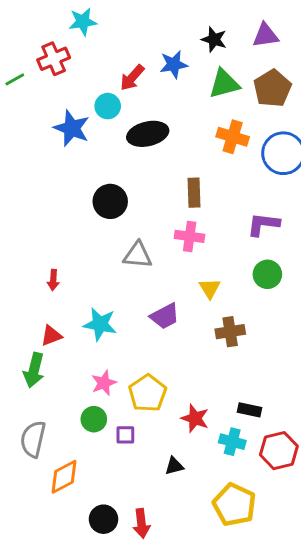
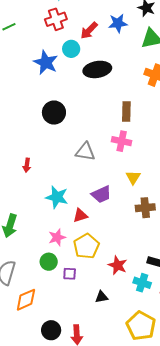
red cross: (54, 59) -> (56, 19), moved
black circle: (110, 201) -> (54, 113), moved
red triangle: (51, 336) -> (80, 215), moved

